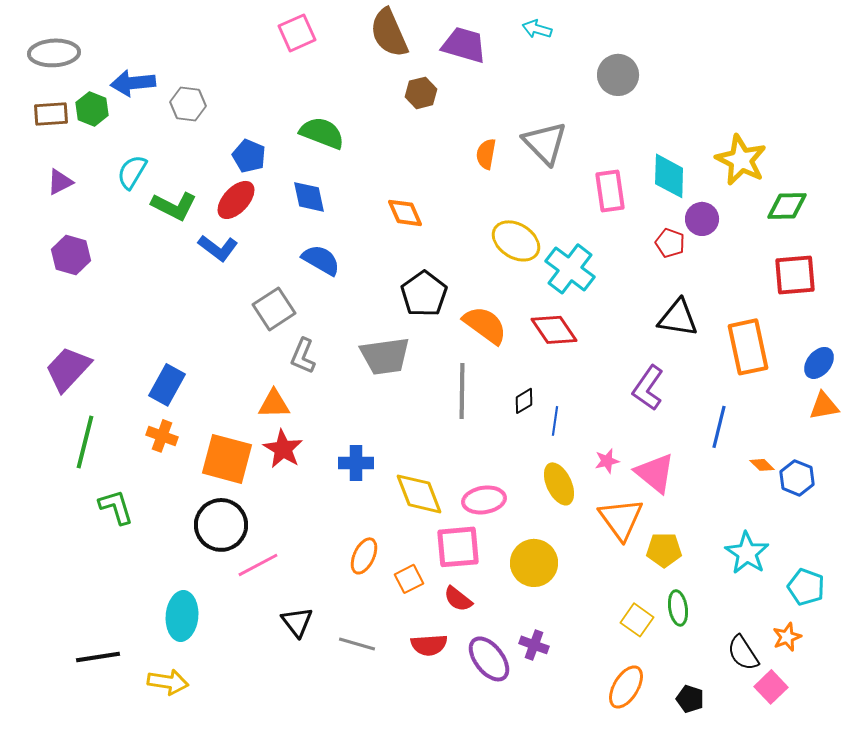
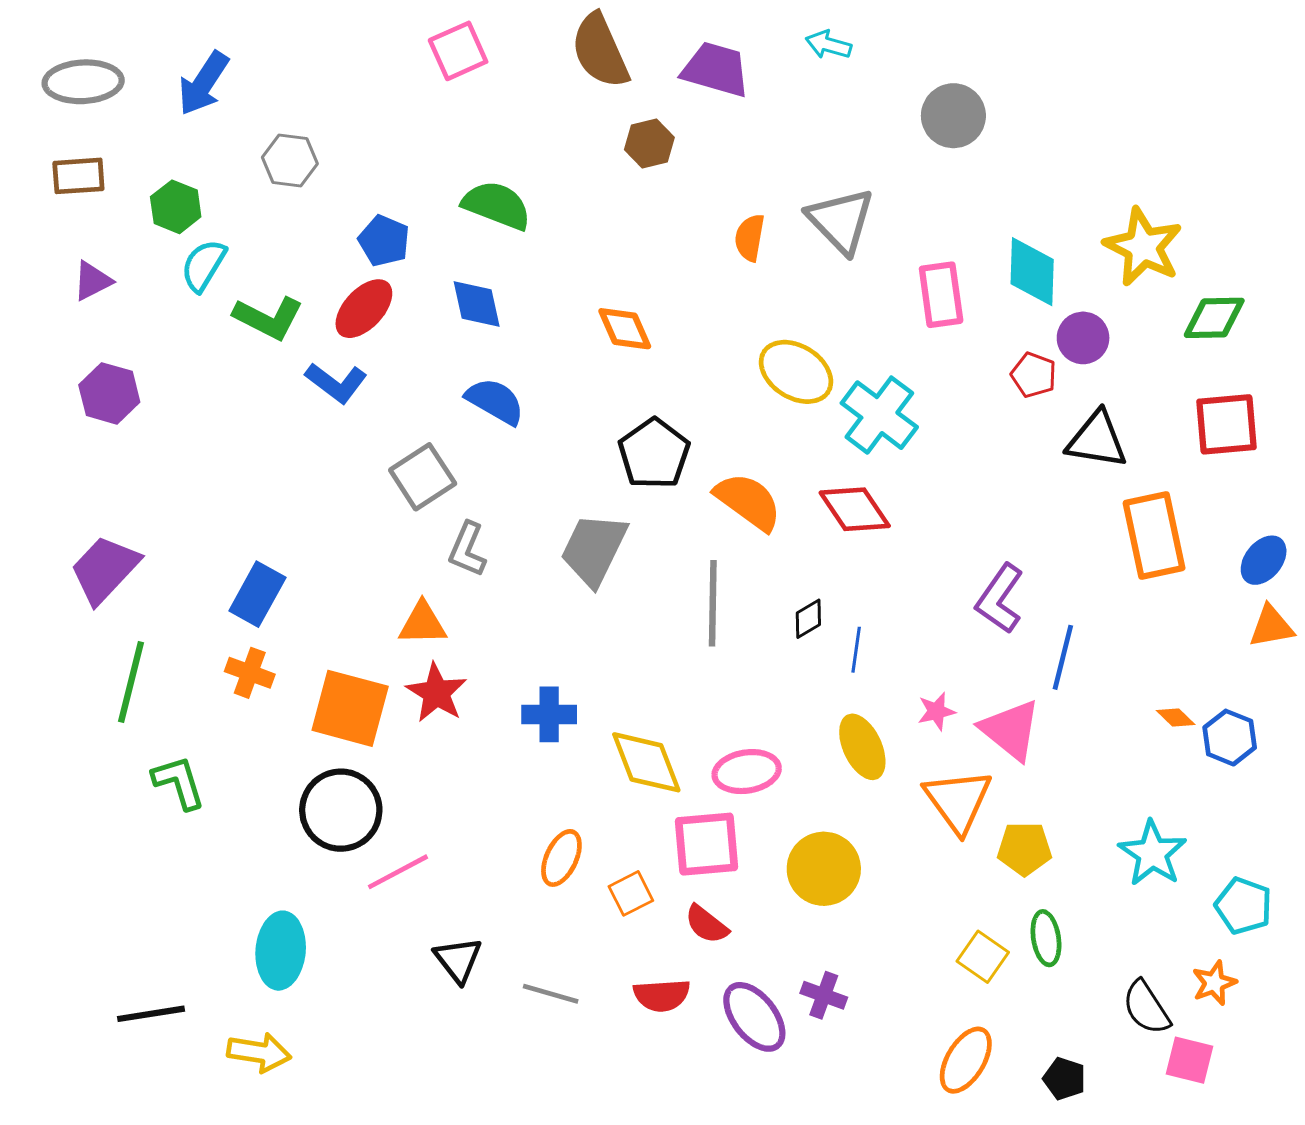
blue arrow: (133, 83) -> (203, 83), moved, turned -51
green hexagon: (92, 109) -> (176, 207), moved
black triangle: (678, 318) -> (1097, 440), moved
gray trapezoid: (385, 356) -> (594, 549), turned 124
blue line: (719, 427) -> (1063, 657), moved
pink square: (771, 687) -> (1189, 1060), turned -32

